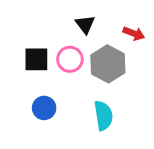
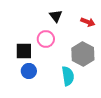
black square: (36, 59) -> (24, 51), moved
gray hexagon: (108, 64) -> (83, 54), moved

